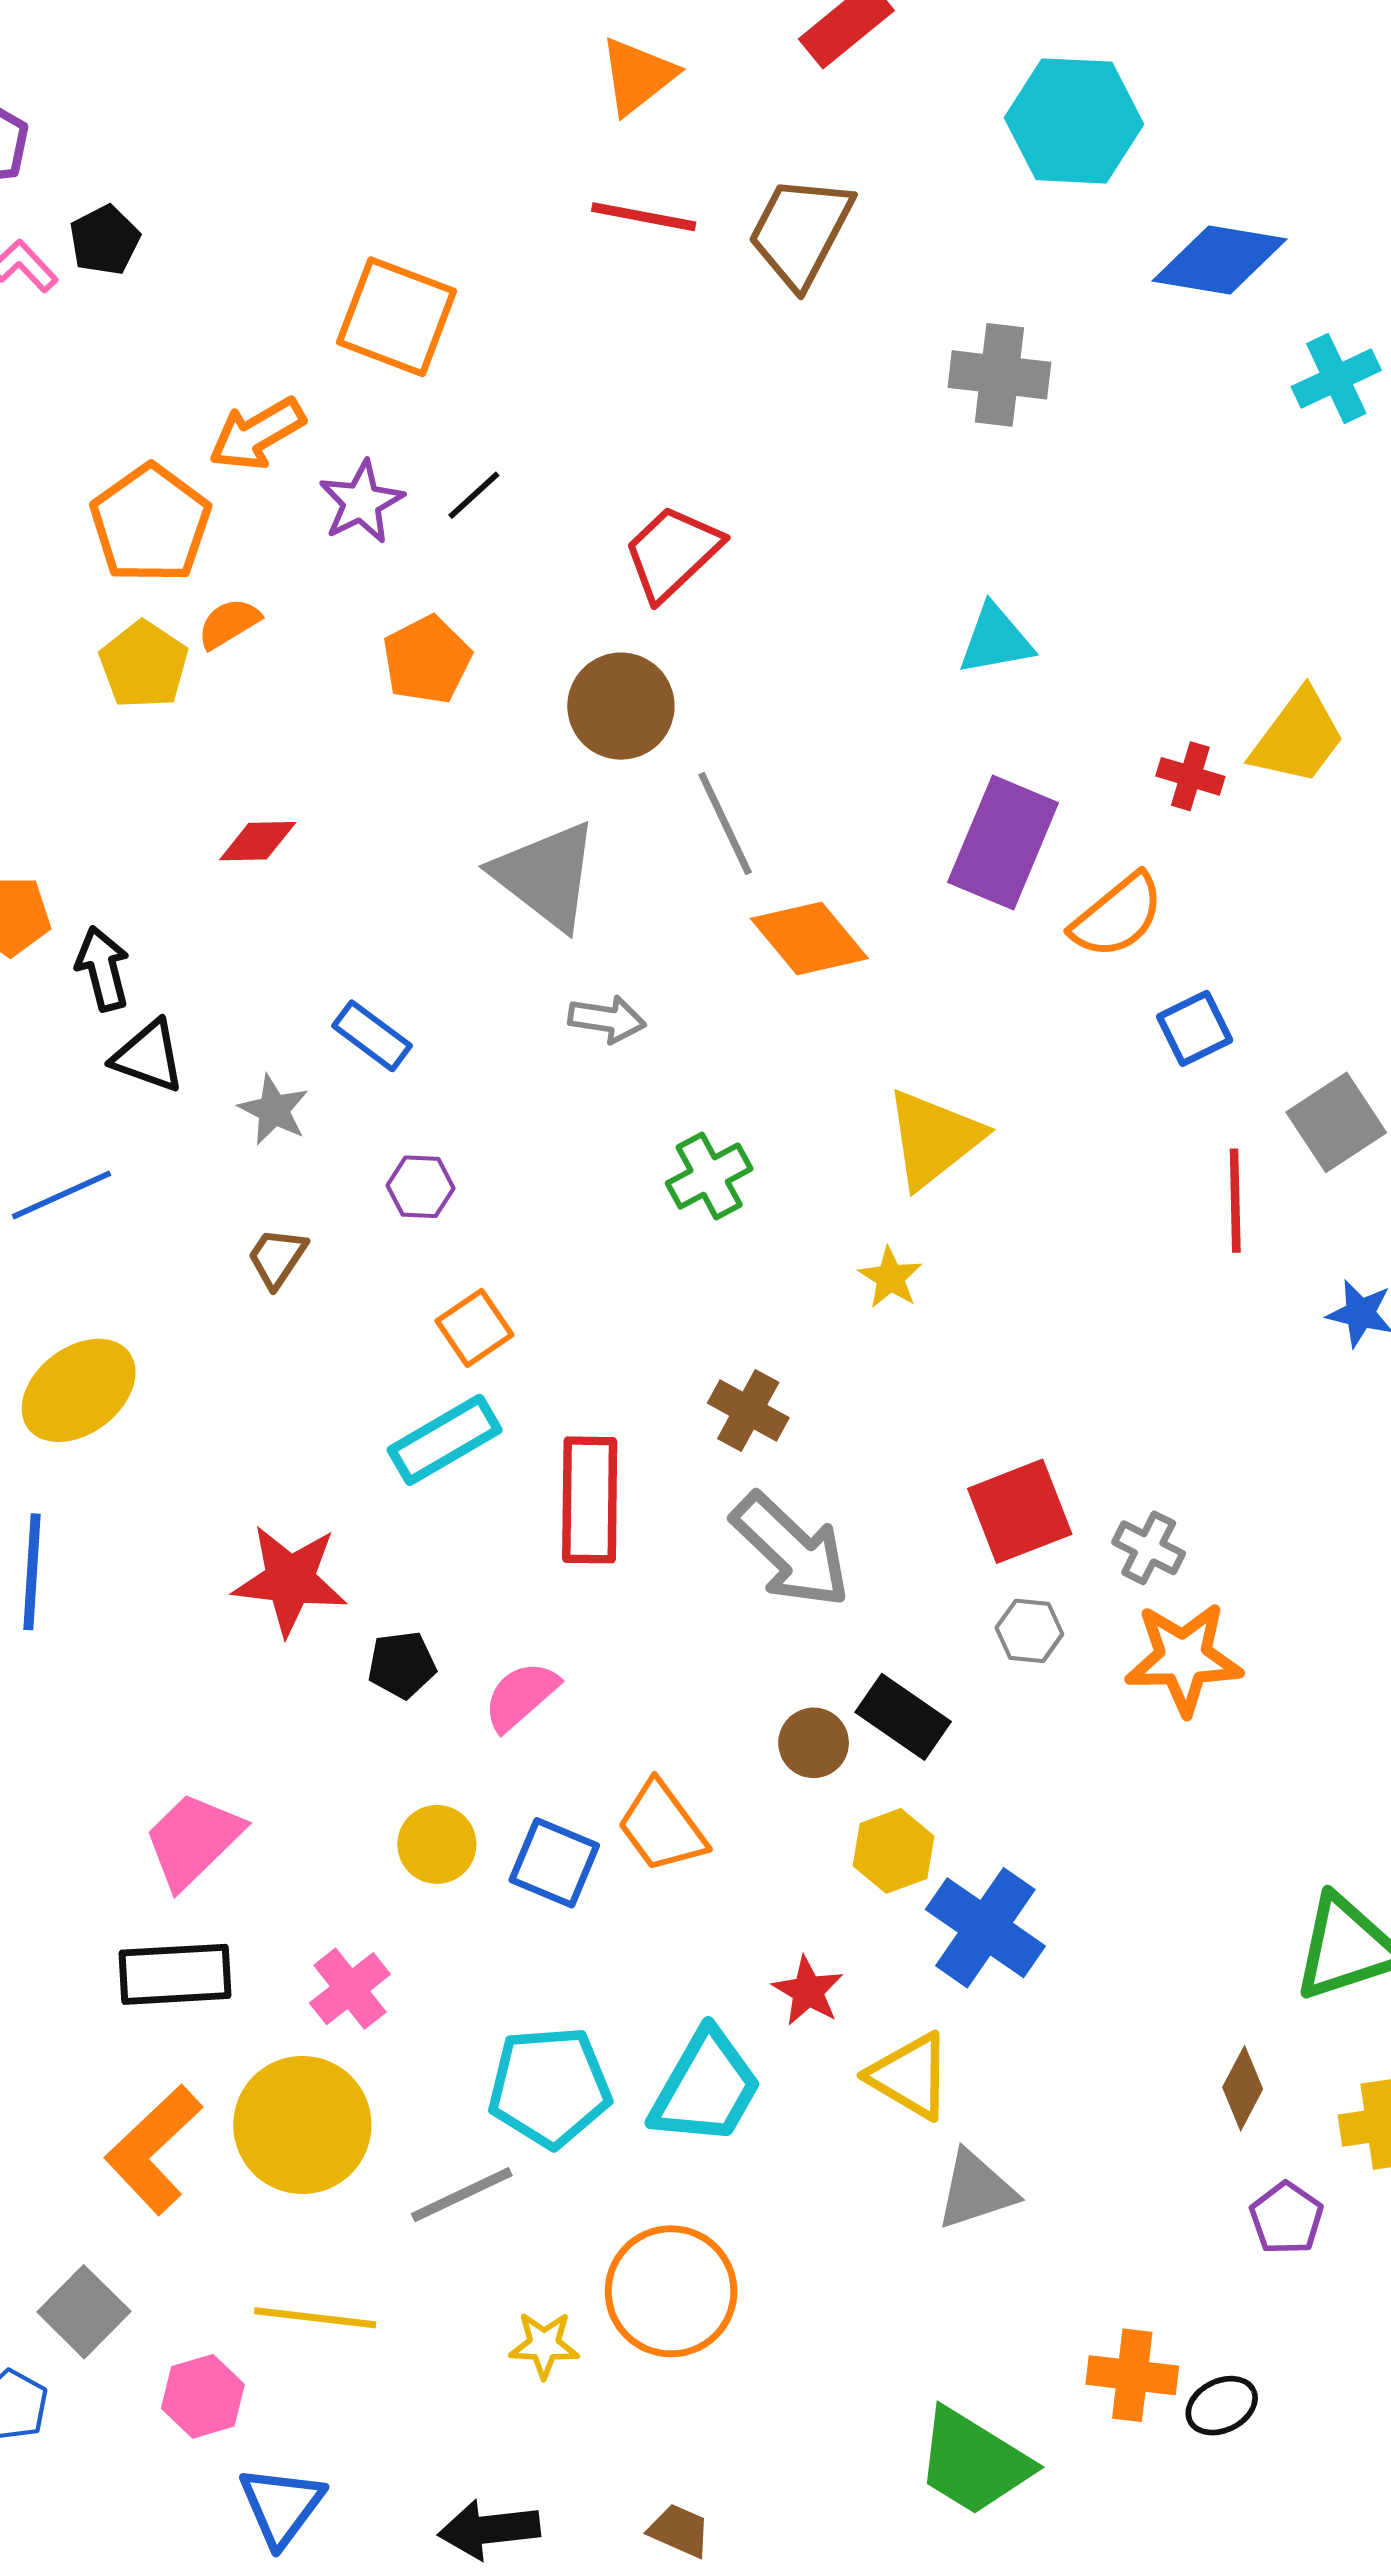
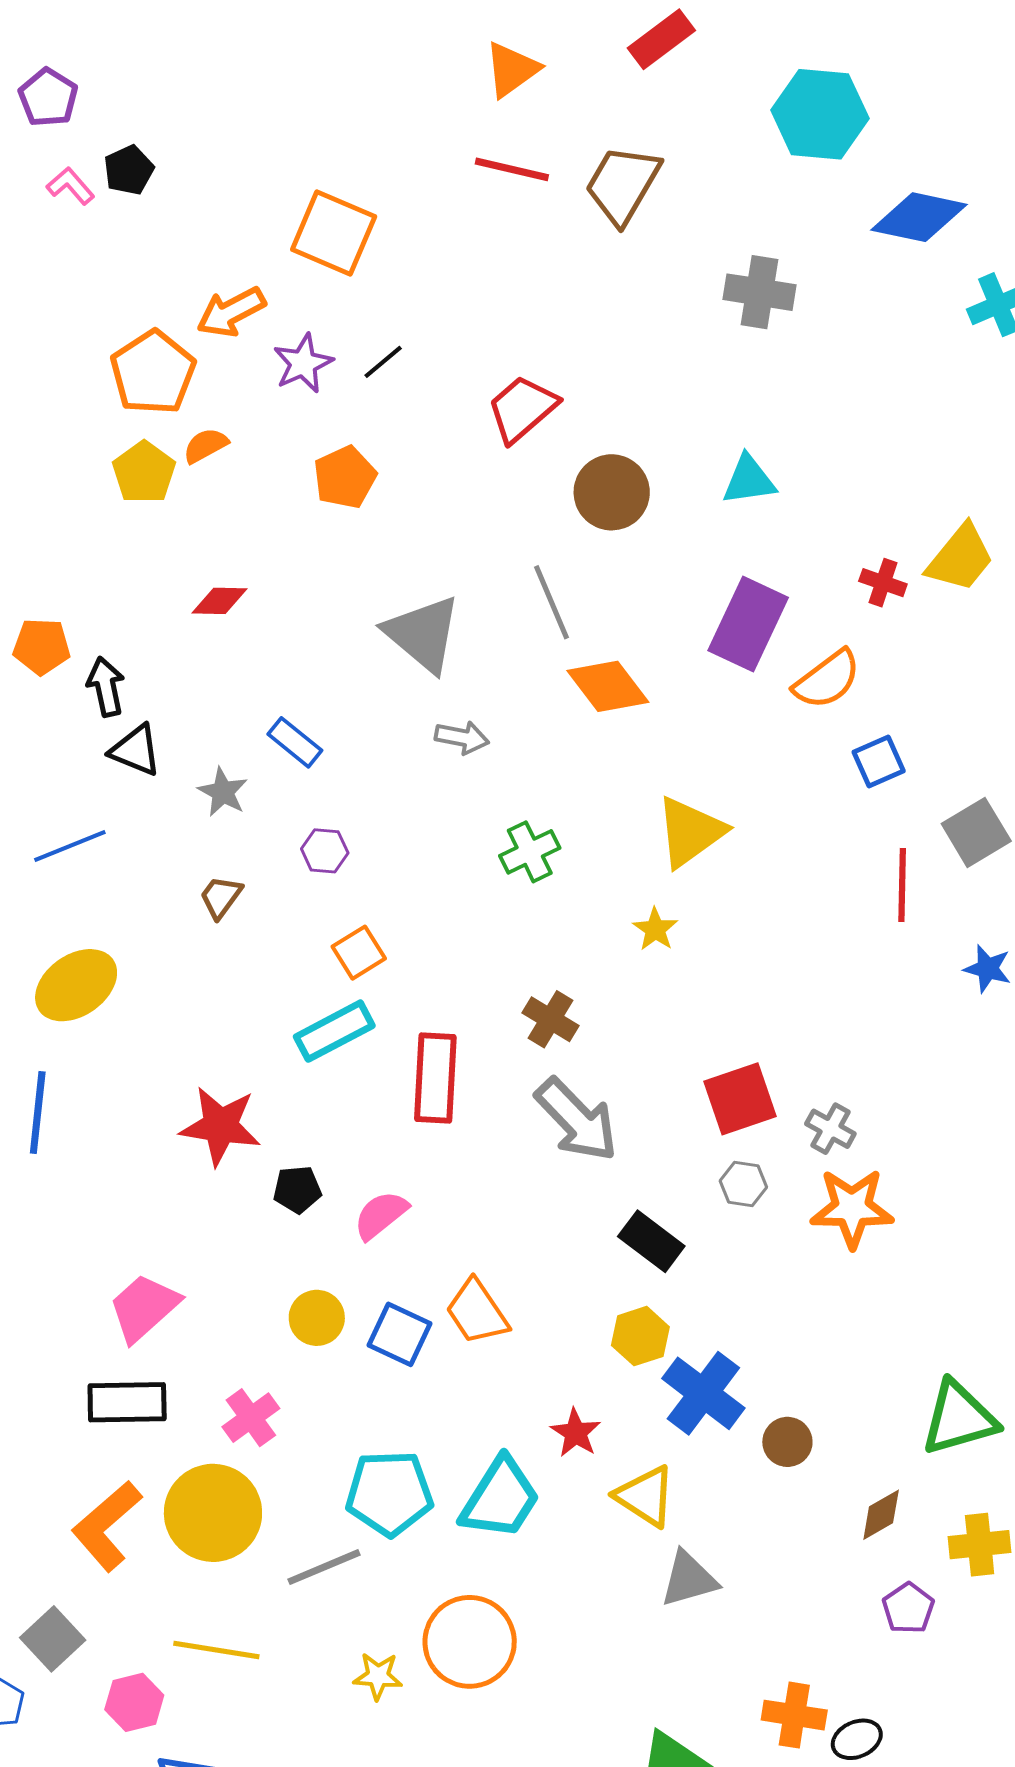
brown circle: (621, 706) -> (612, 492), moved
brown circle: (814, 1743) -> (787, 1442), moved
brown diamond: (1243, 2088) -> (881, 1515), turned 30

